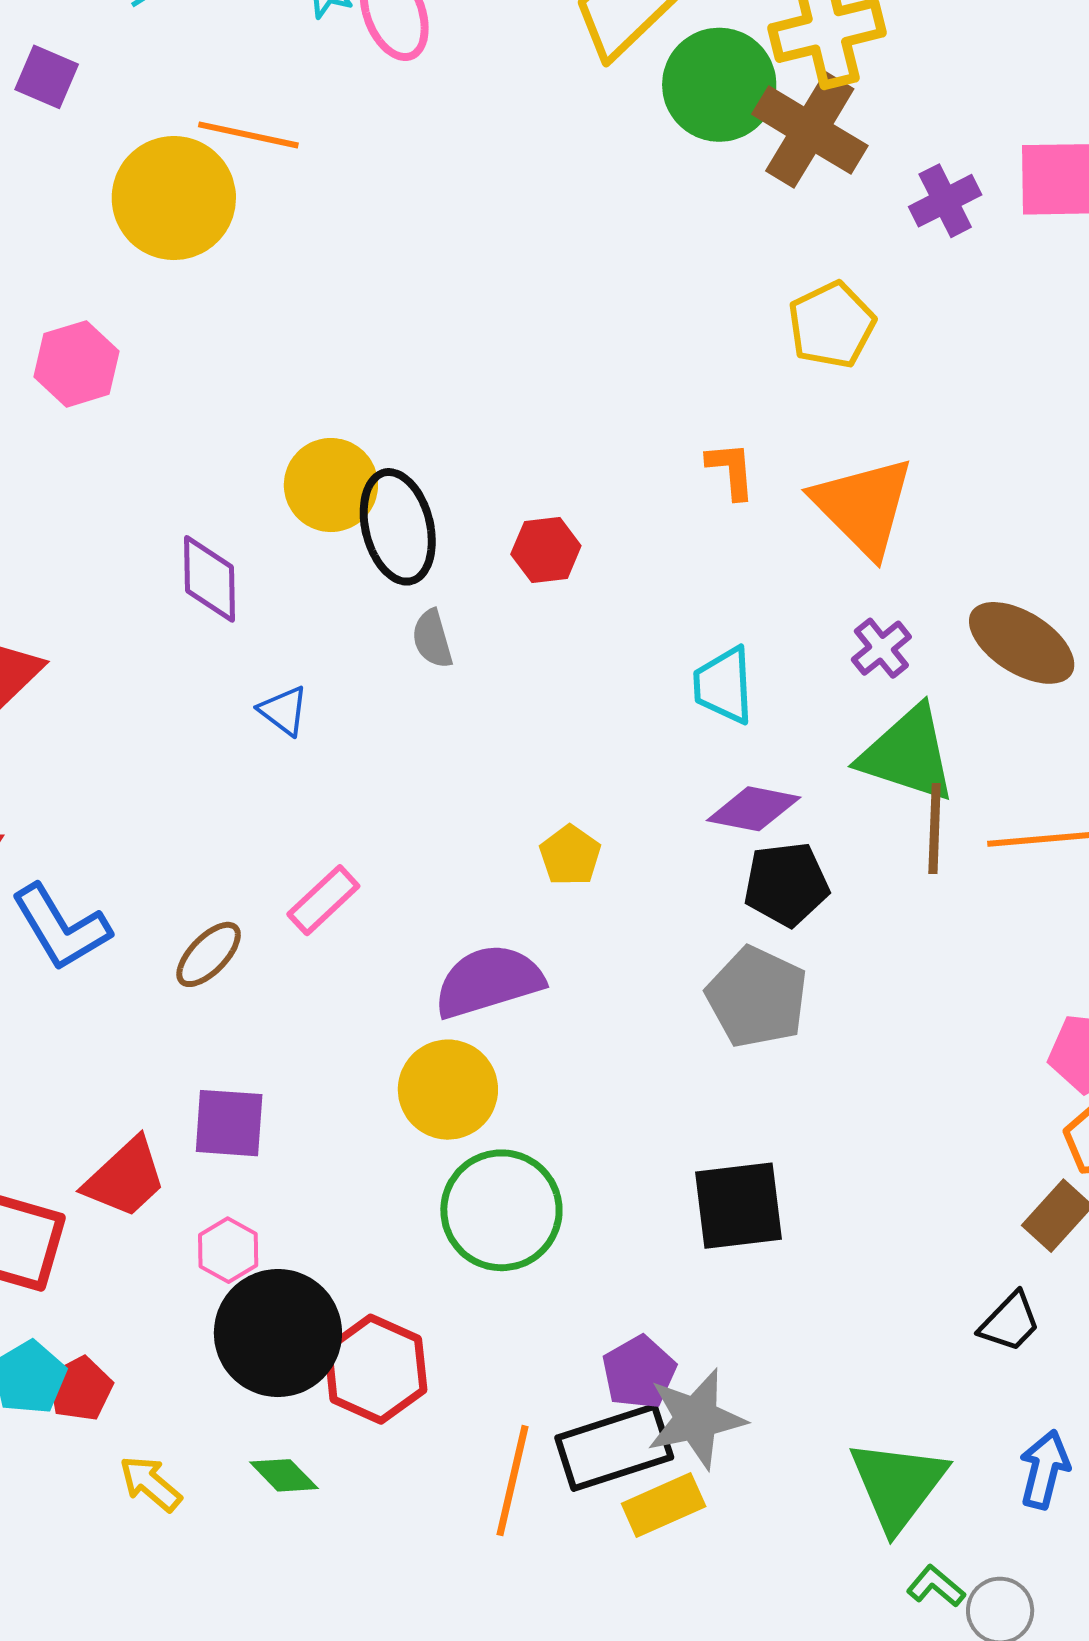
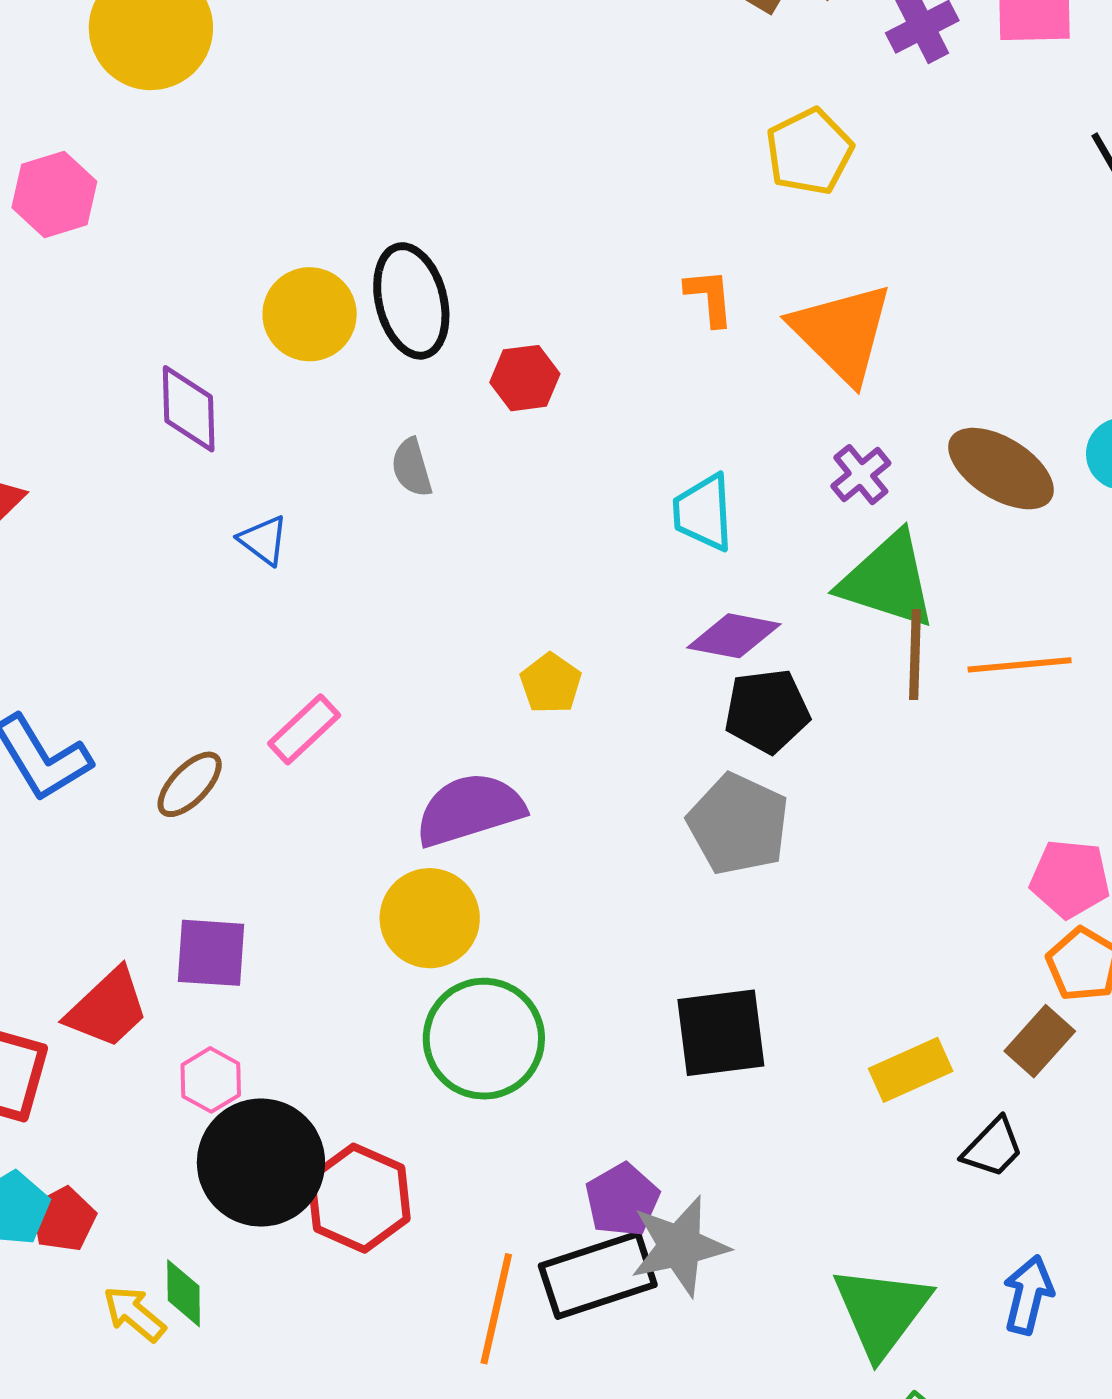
black ellipse: (398, 527) -> (411, 301), moved
green diamond: (284, 1475) -> (184, 1293), moved, turned 44
yellow rectangle: (664, 1505) -> (911, 1070), moved

